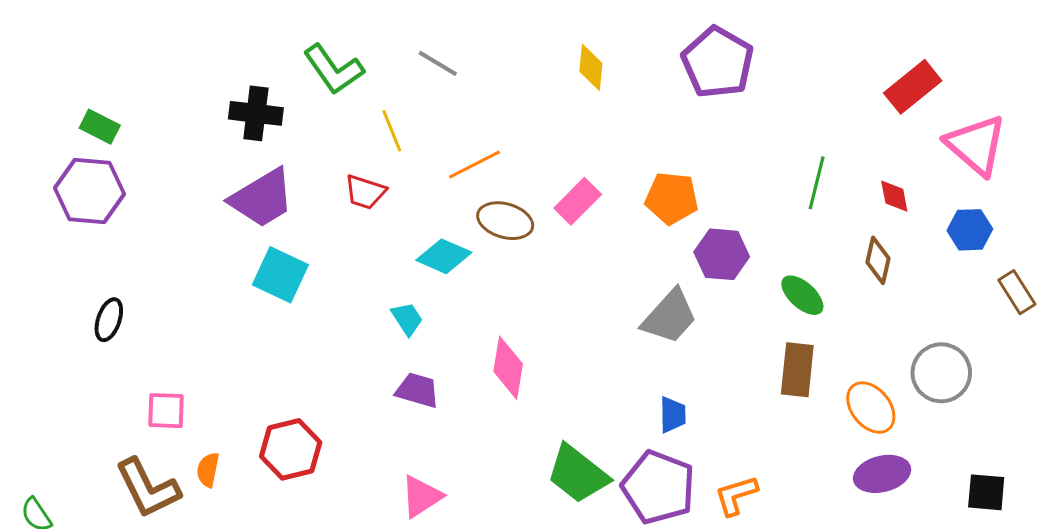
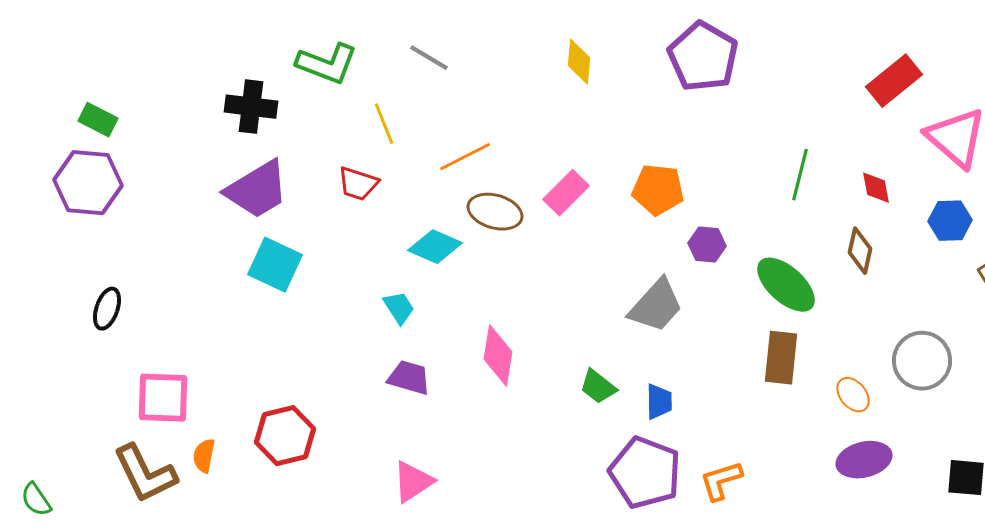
green L-shape: (334, 69) -> (327, 64), turned -34
purple hexagon: (722, 254) -> (707, 245), size x0.7
green ellipse: (802, 295) -> (786, 285), size x1.4
orange ellipse: (871, 408) -> (853, 395), size x0.7
pink square: (166, 411) -> (163, 398), size x1.4
green trapezoid: (578, 474) -> (598, 387), moved, size x0.6

